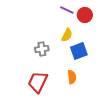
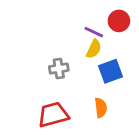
purple line: (67, 10) -> (94, 32), moved
red trapezoid: (38, 82) -> (53, 115), turned 50

